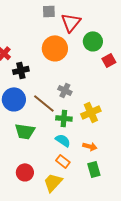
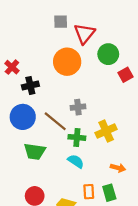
gray cross: (65, 90) -> (78, 107), turned -32
orange arrow: (90, 146) -> (118, 168), moved
orange rectangle: (63, 161) -> (89, 192), moved, turned 48

